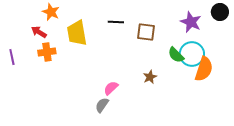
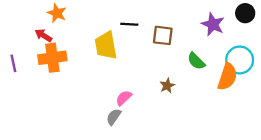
yellow trapezoid: (77, 33) -> (106, 45), moved
orange cross: (47, 52) -> (52, 58), size x1.4
cyan circle: (192, 54) -> (240, 60), moved

